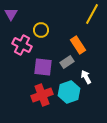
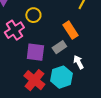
pink cross: (22, 45) -> (14, 30), turned 30
red cross: (42, 95) -> (34, 80), turned -30

